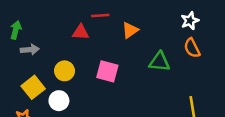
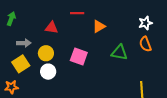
red triangle: (81, 32) -> (52, 28), moved
gray arrow: (30, 50) -> (24, 43), moved
white circle: (59, 101) -> (48, 72), moved

